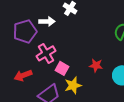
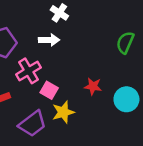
white arrow: (47, 21) -> (49, 40), moved

